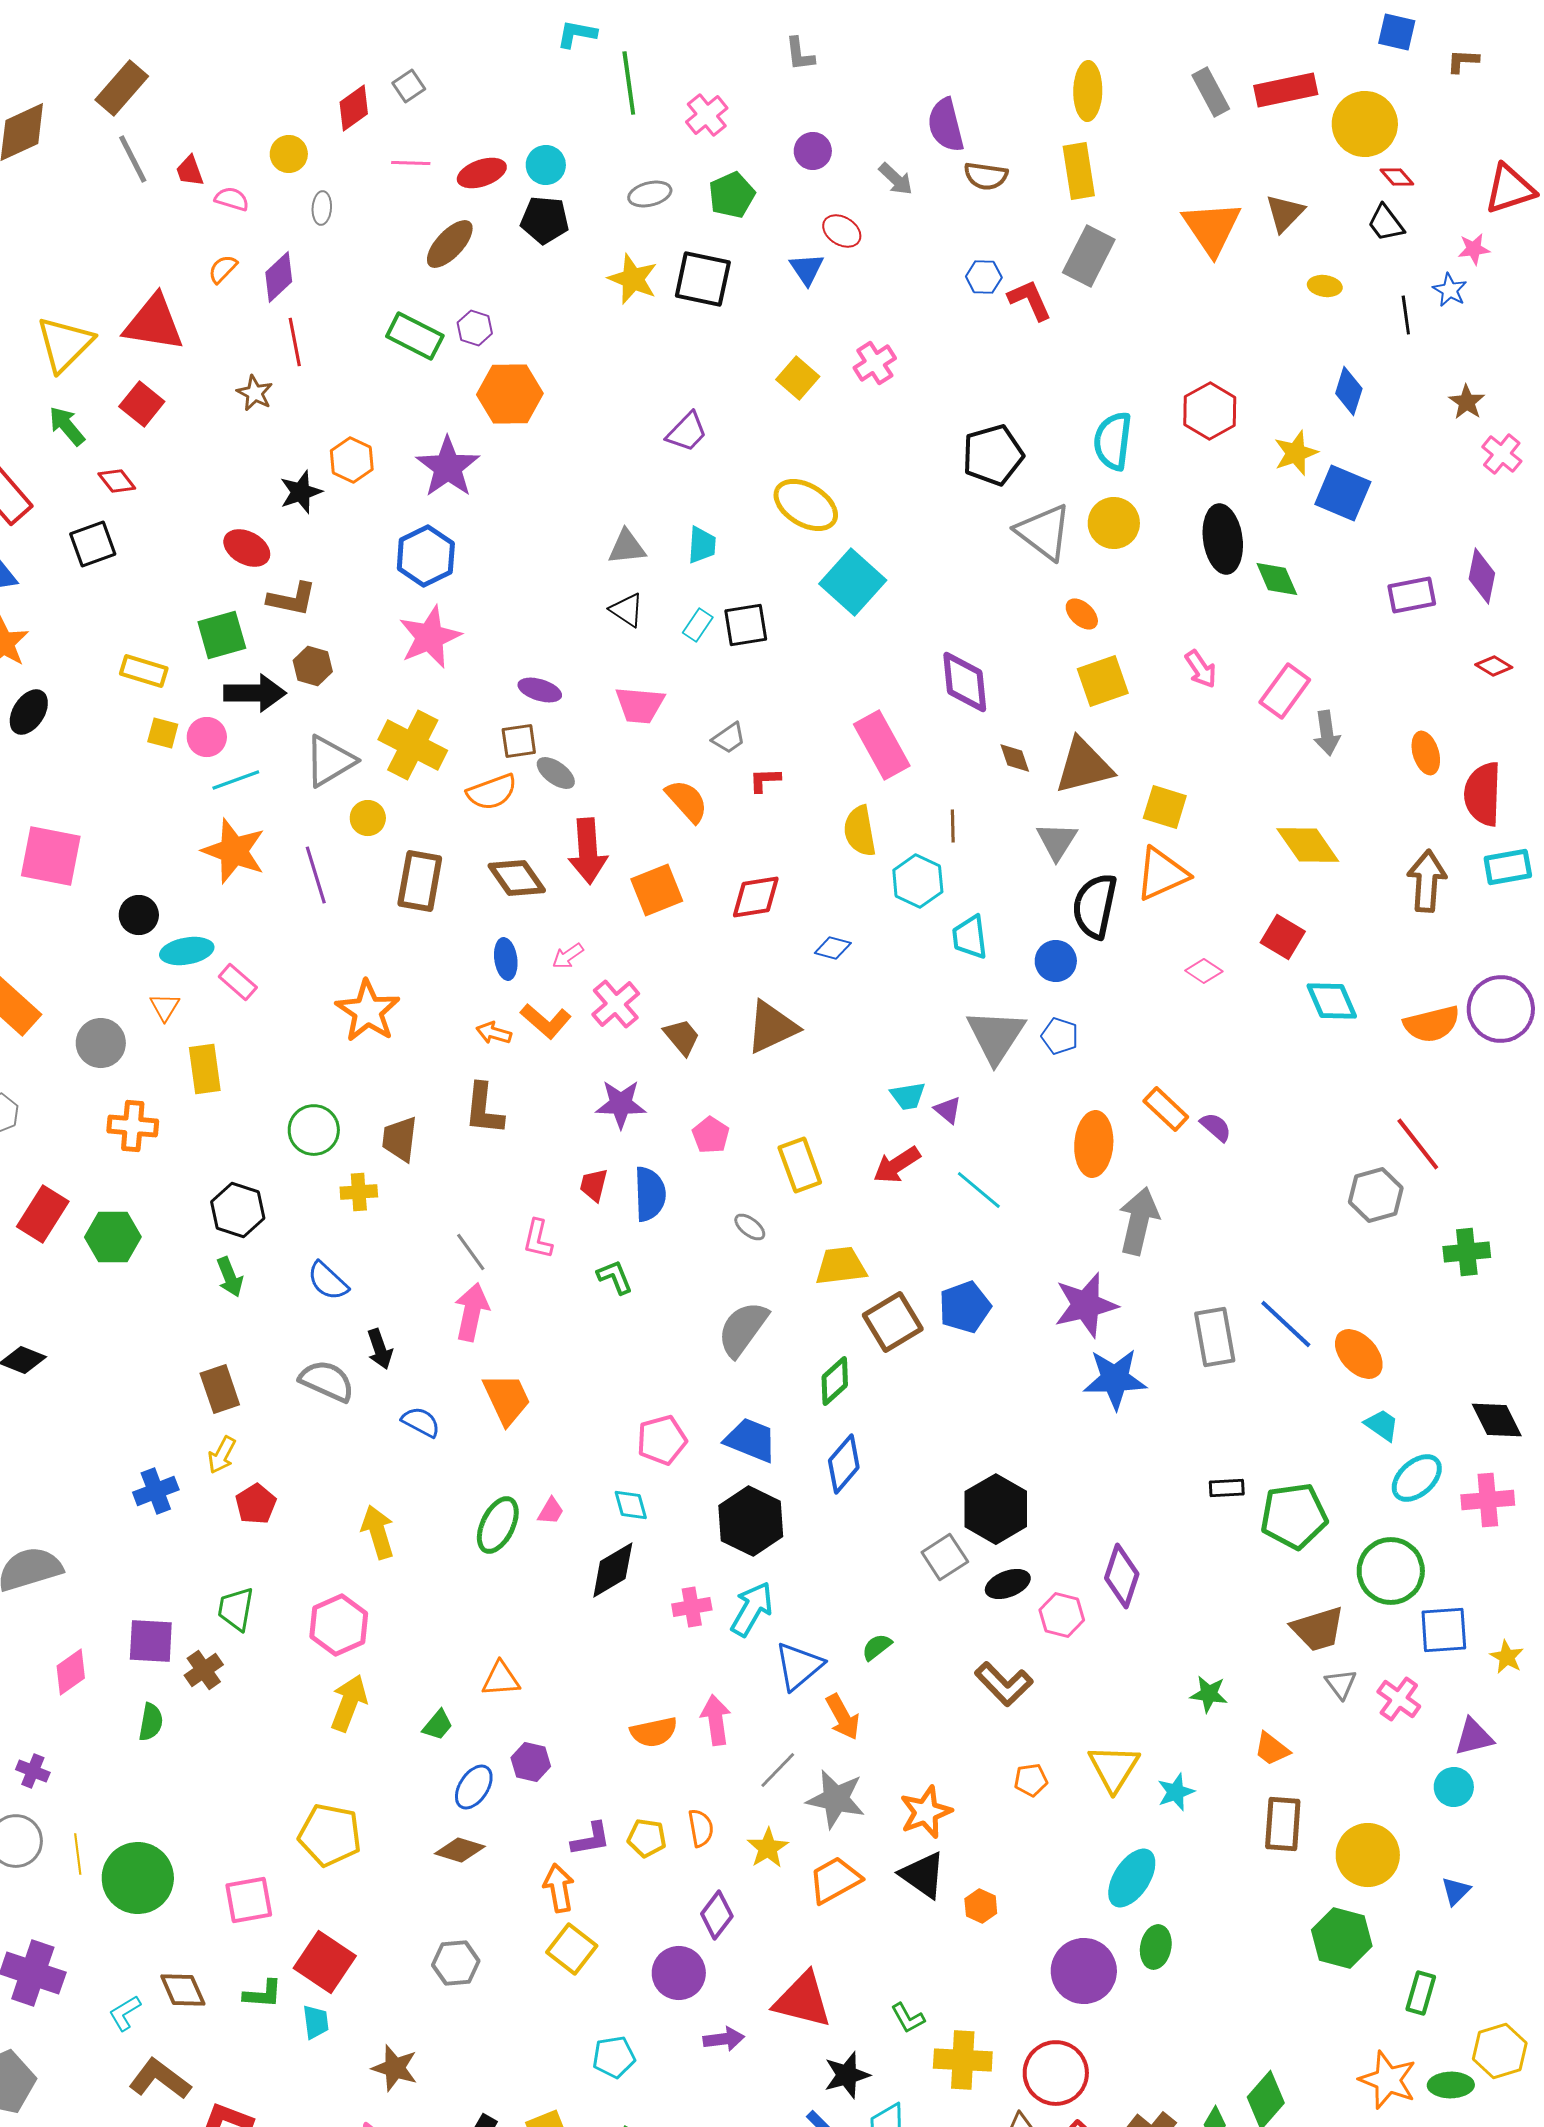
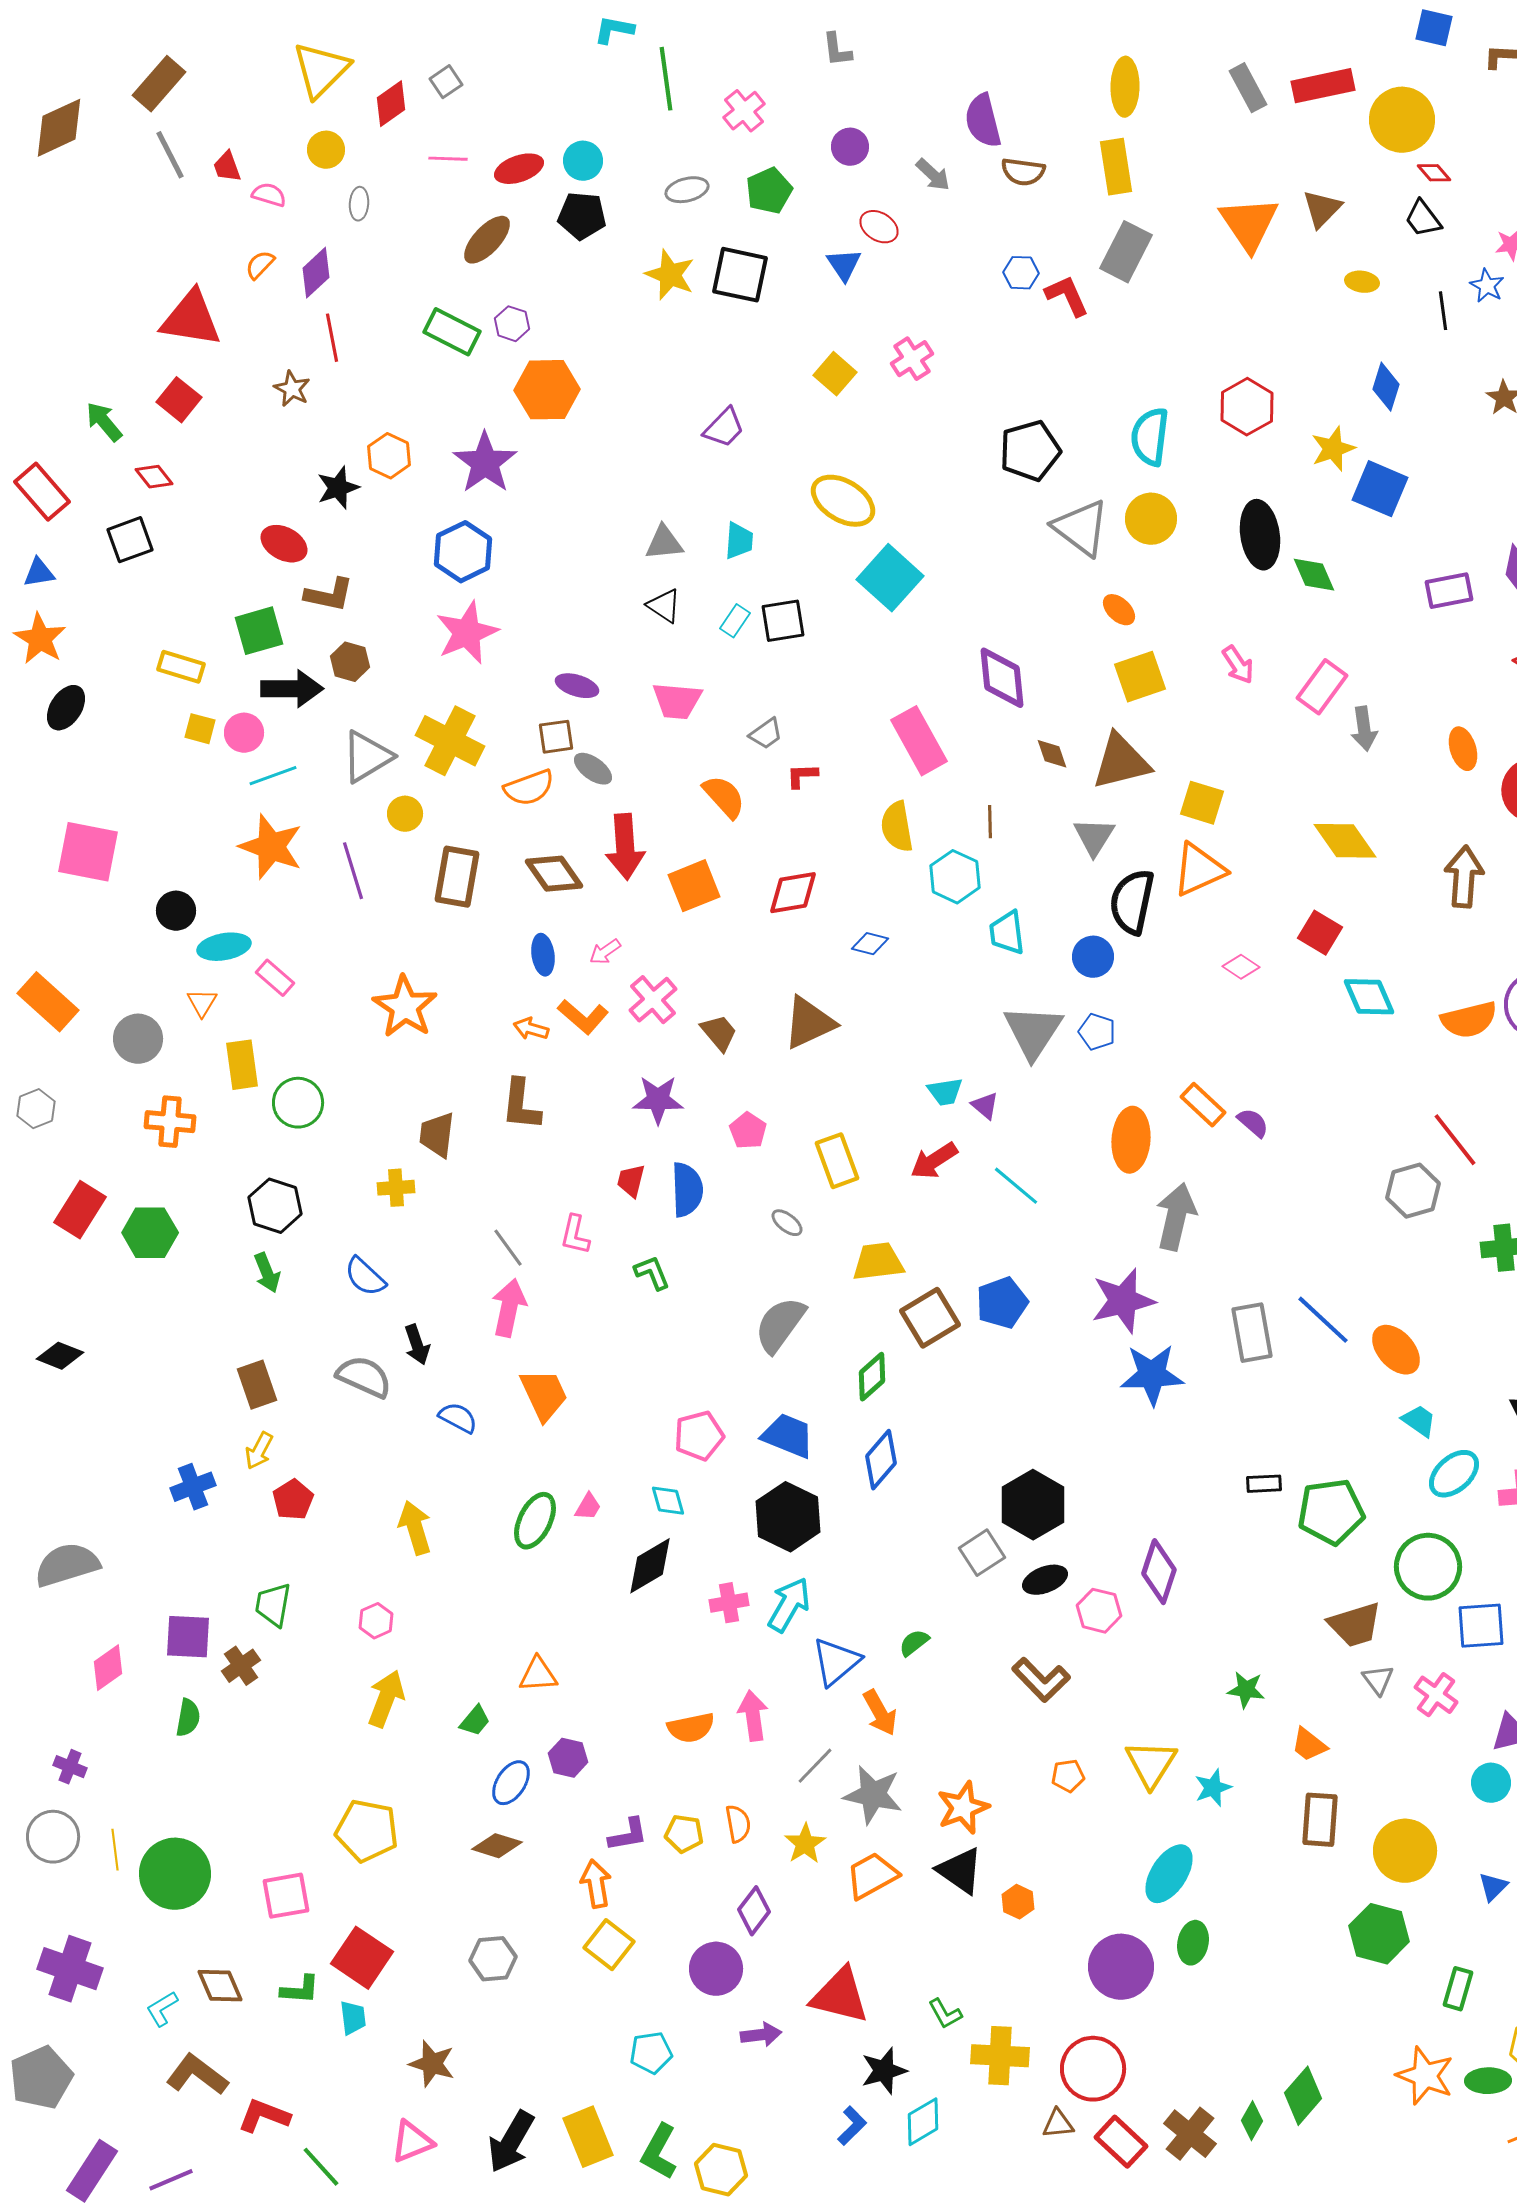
yellow triangle: (65, 344) -> (321, 70), moved
green circle: (314, 1130) -> (298, 1103), moved
pink hexagon: (339, 1625) -> (376, 1621), size x0.6

